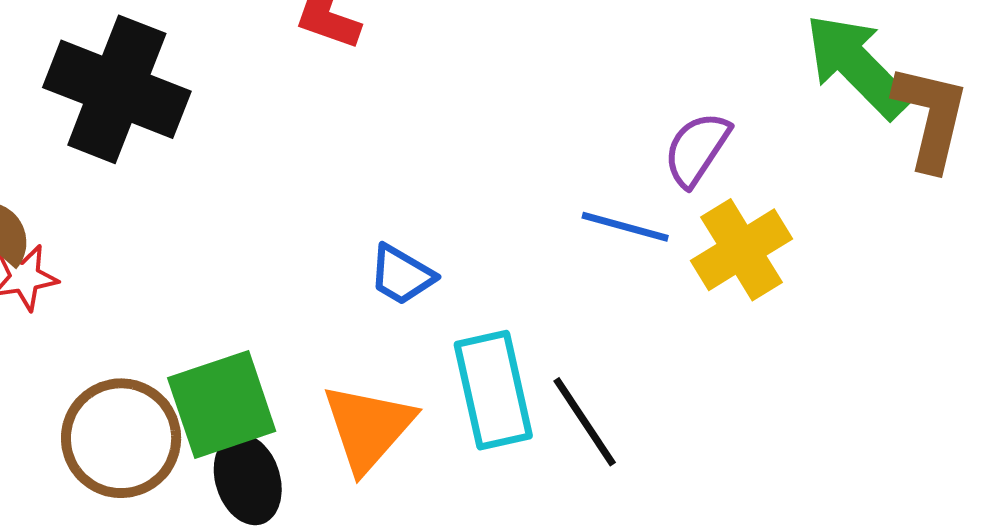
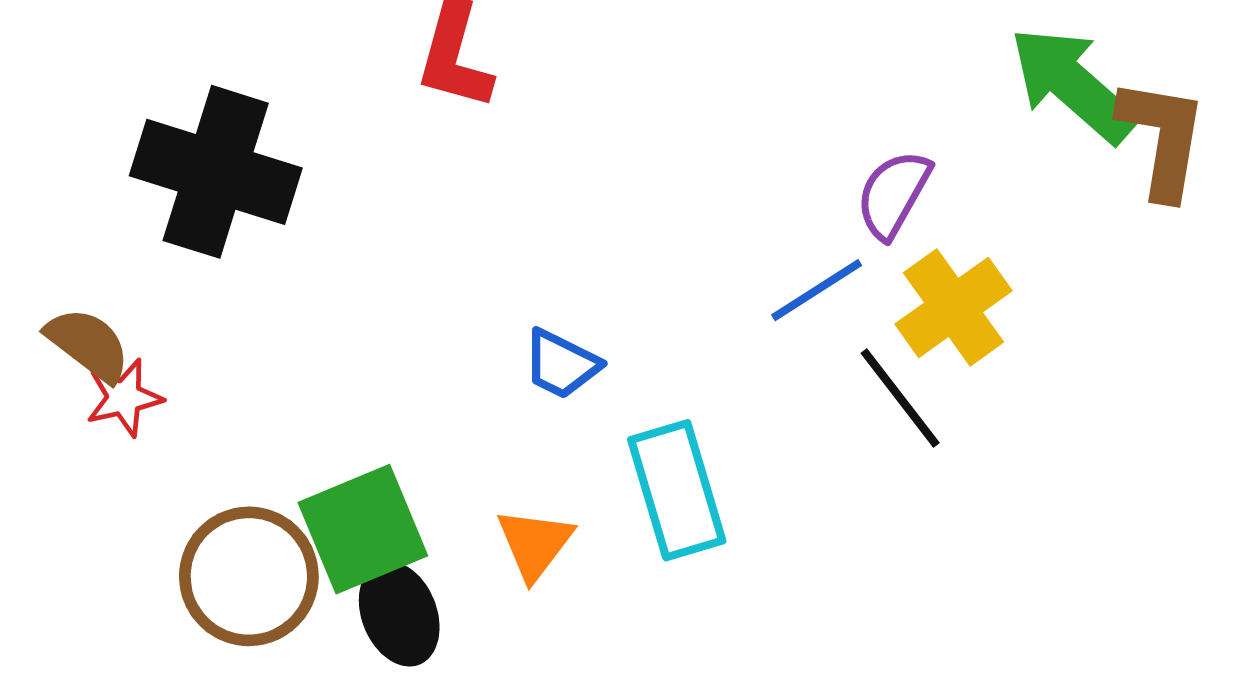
blue line: (625, 227) -> (817, 290), turned -44
black line: (585, 422) -> (900, 398), moved
orange triangle: (368, 427) -> (535, 544), size x0.7

